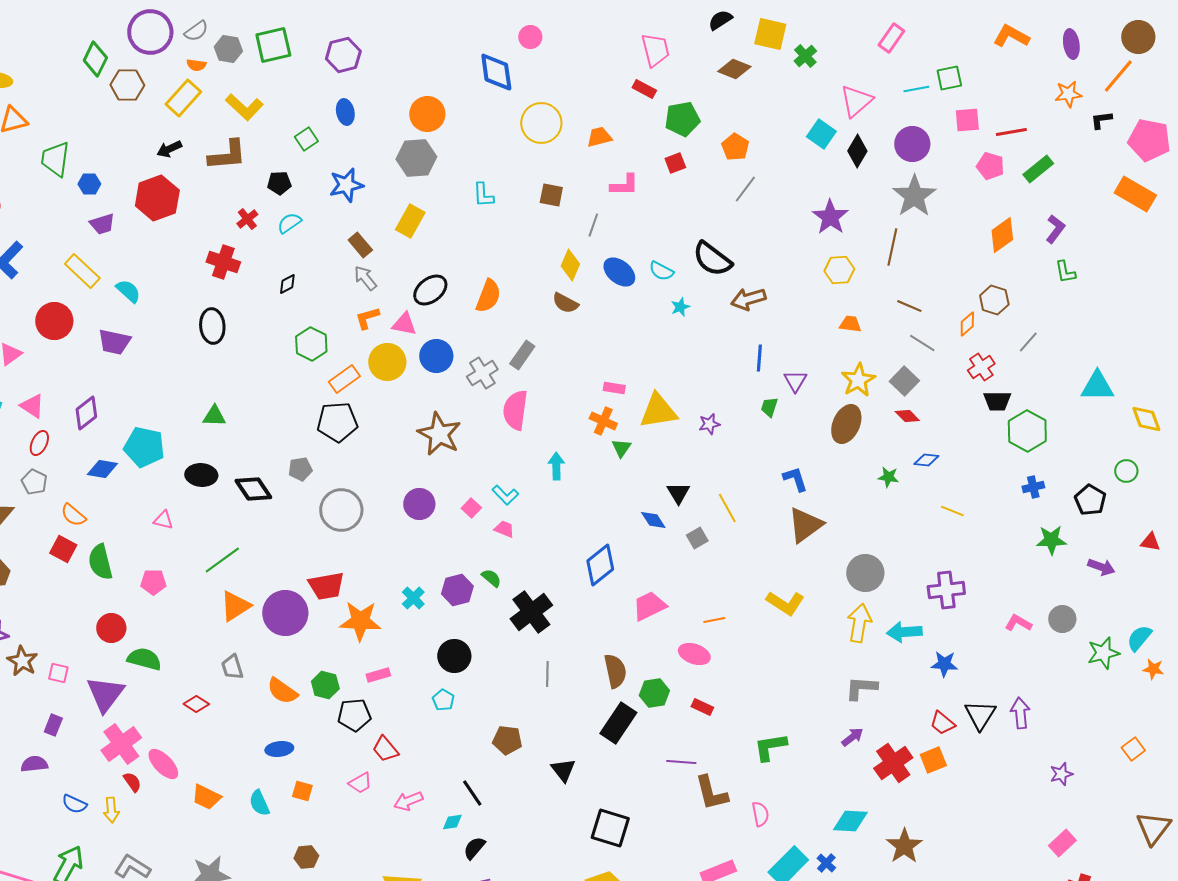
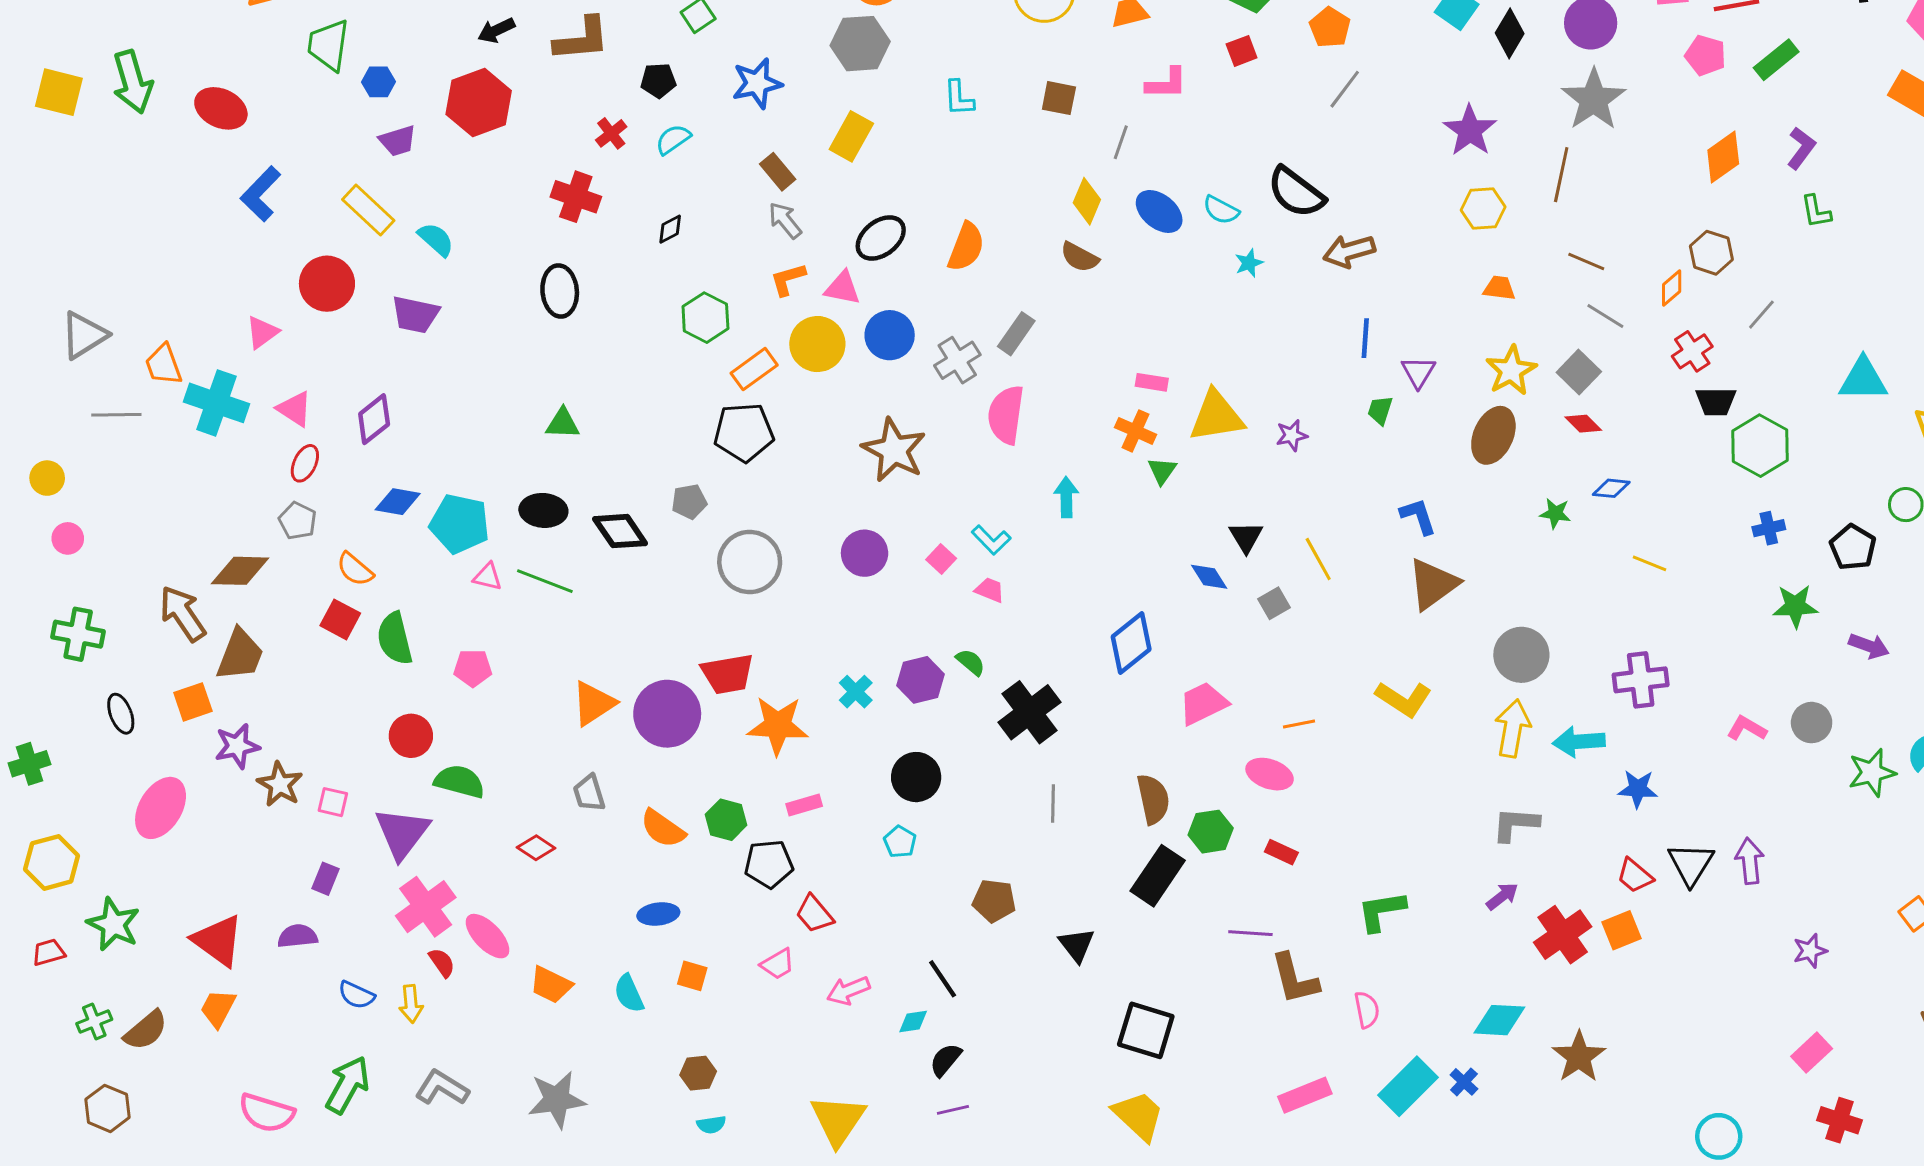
cyan pentagon: (144, 447) -> (460, 524), moved
green line: (222, 560) -> (545, 581), moved, turned 57

